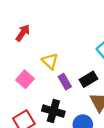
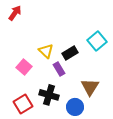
red arrow: (23, 33) -> (15, 13), moved
black rectangle: (88, 79) -> (70, 53), moved

